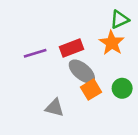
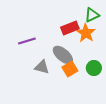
red rectangle: (71, 48) -> (70, 28), moved
gray triangle: (55, 108) -> (42, 67), moved

